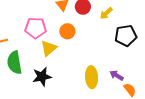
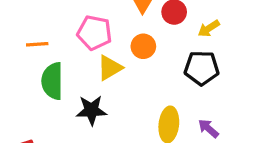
black pentagon: (126, 36) -> (202, 68), moved

